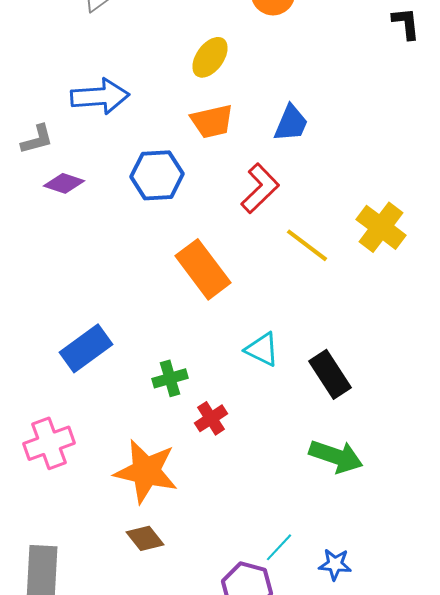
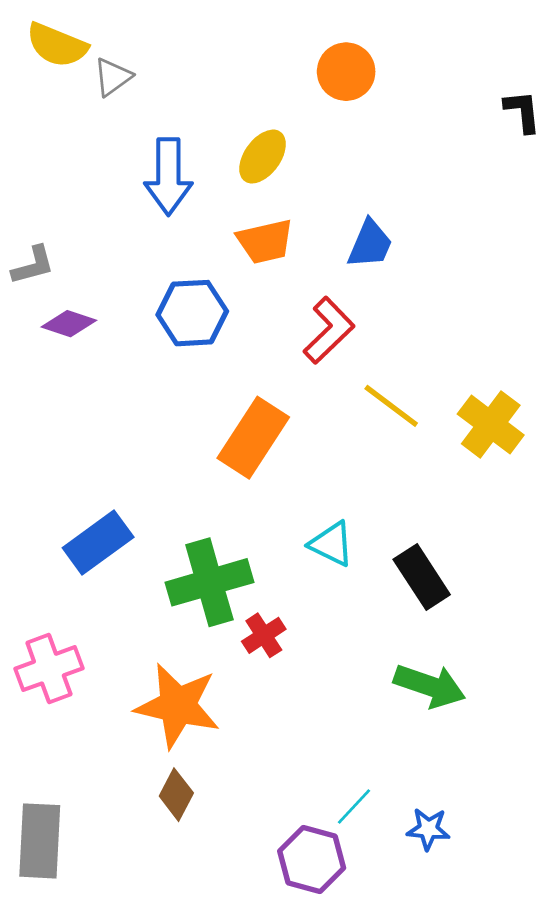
blue arrow: (100, 96) -> (168, 176), moved, turned 94
yellow cross: (381, 227) -> (491, 424), moved
orange rectangle: (203, 269) -> (253, 438), turned 70
green cross: (170, 378) -> (209, 582), size x1.8
brown diamond: (145, 538) -> (176, 795), turned 66

